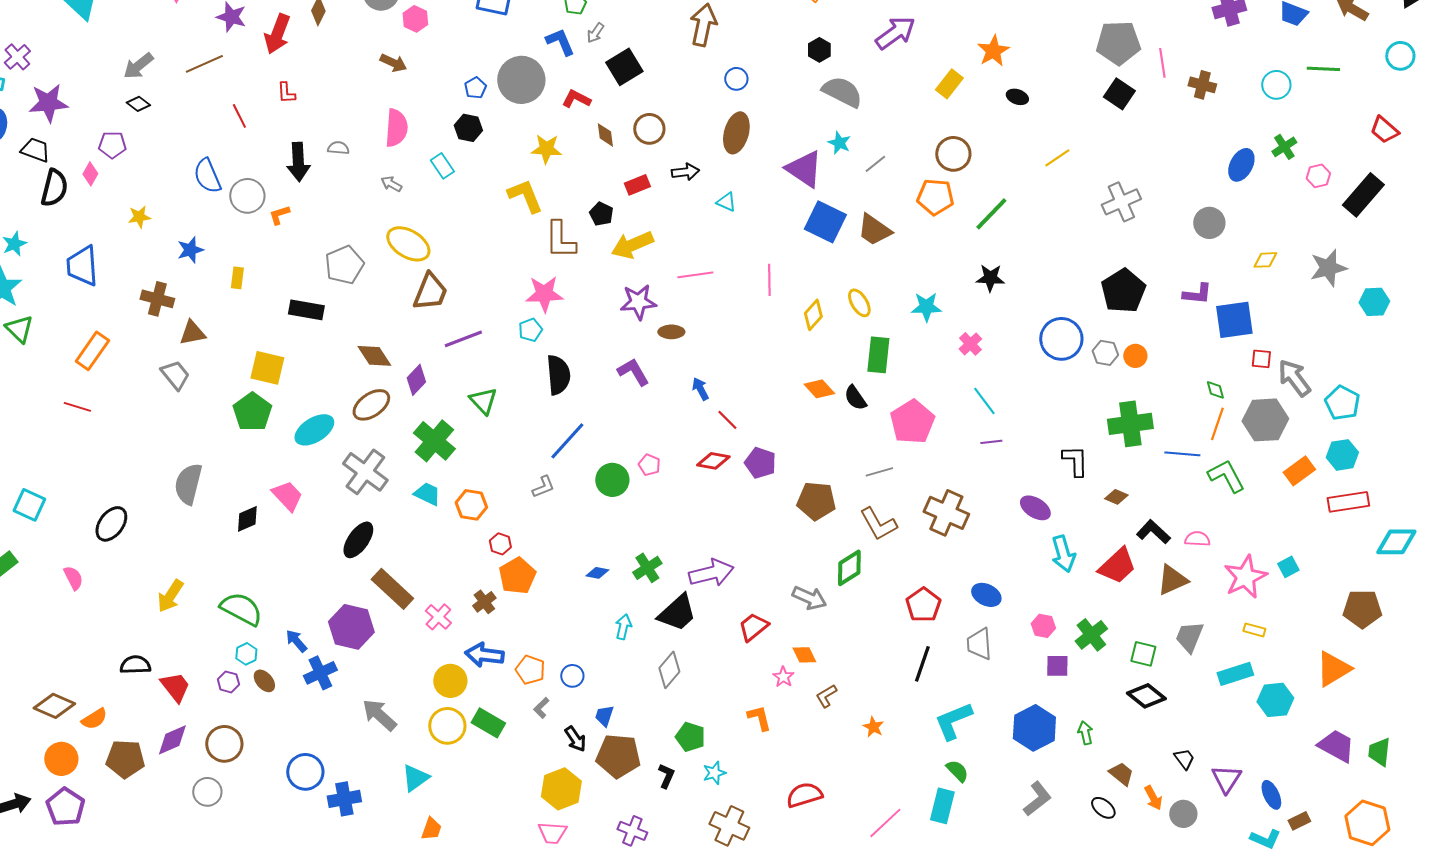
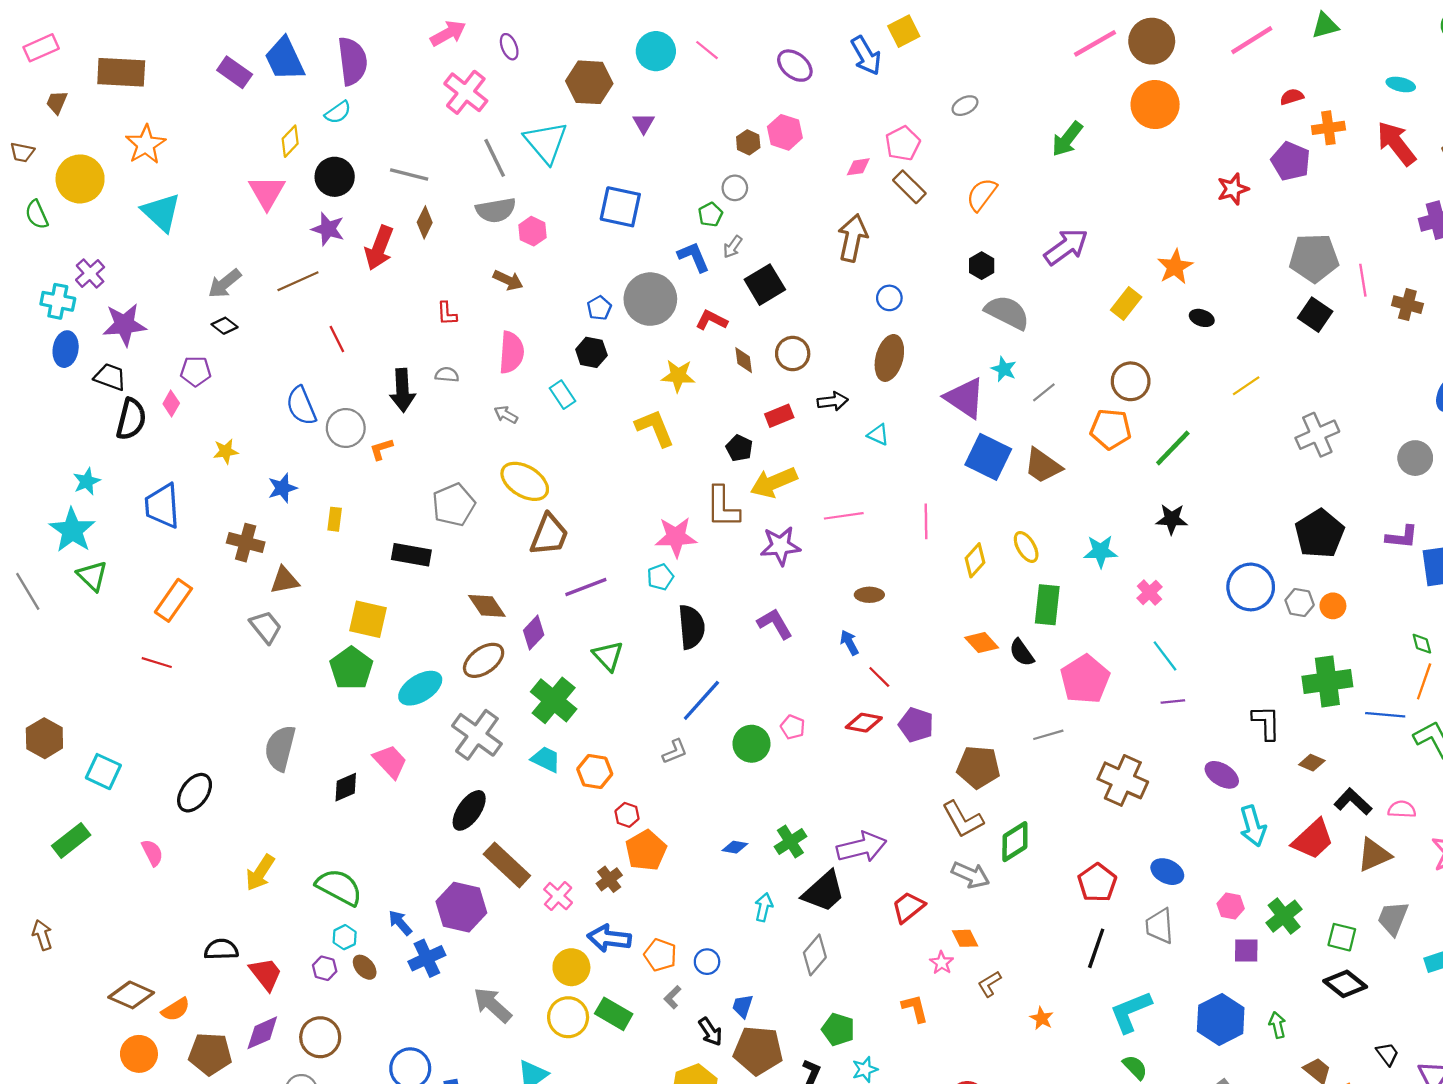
red L-shape: (286, 93) -> (447, 314), moved
brown L-shape: (560, 240) -> (723, 507), moved
brown ellipse: (671, 332) -> (869, 595), moved
brown L-shape: (878, 524) -> (963, 819), moved

